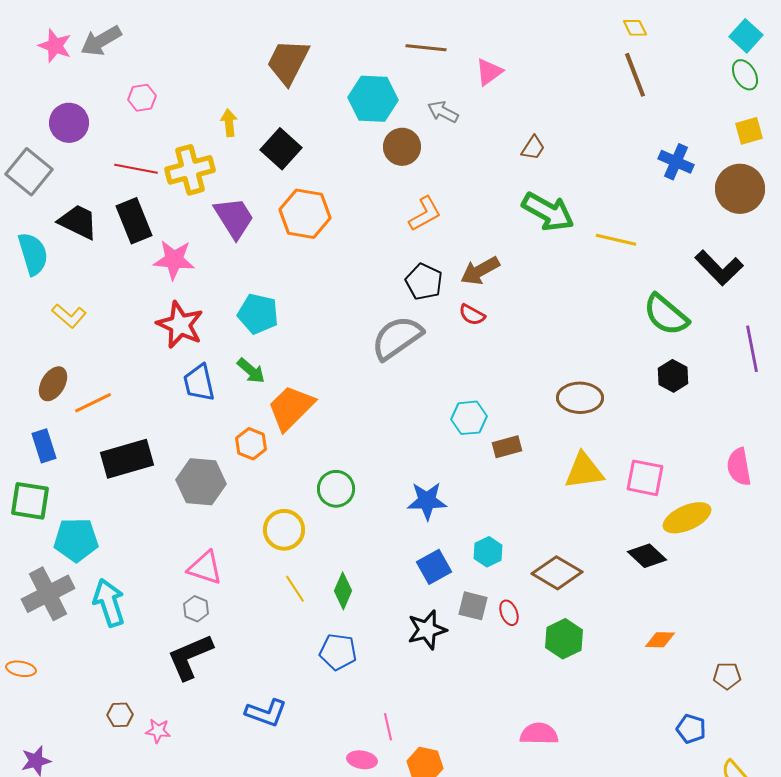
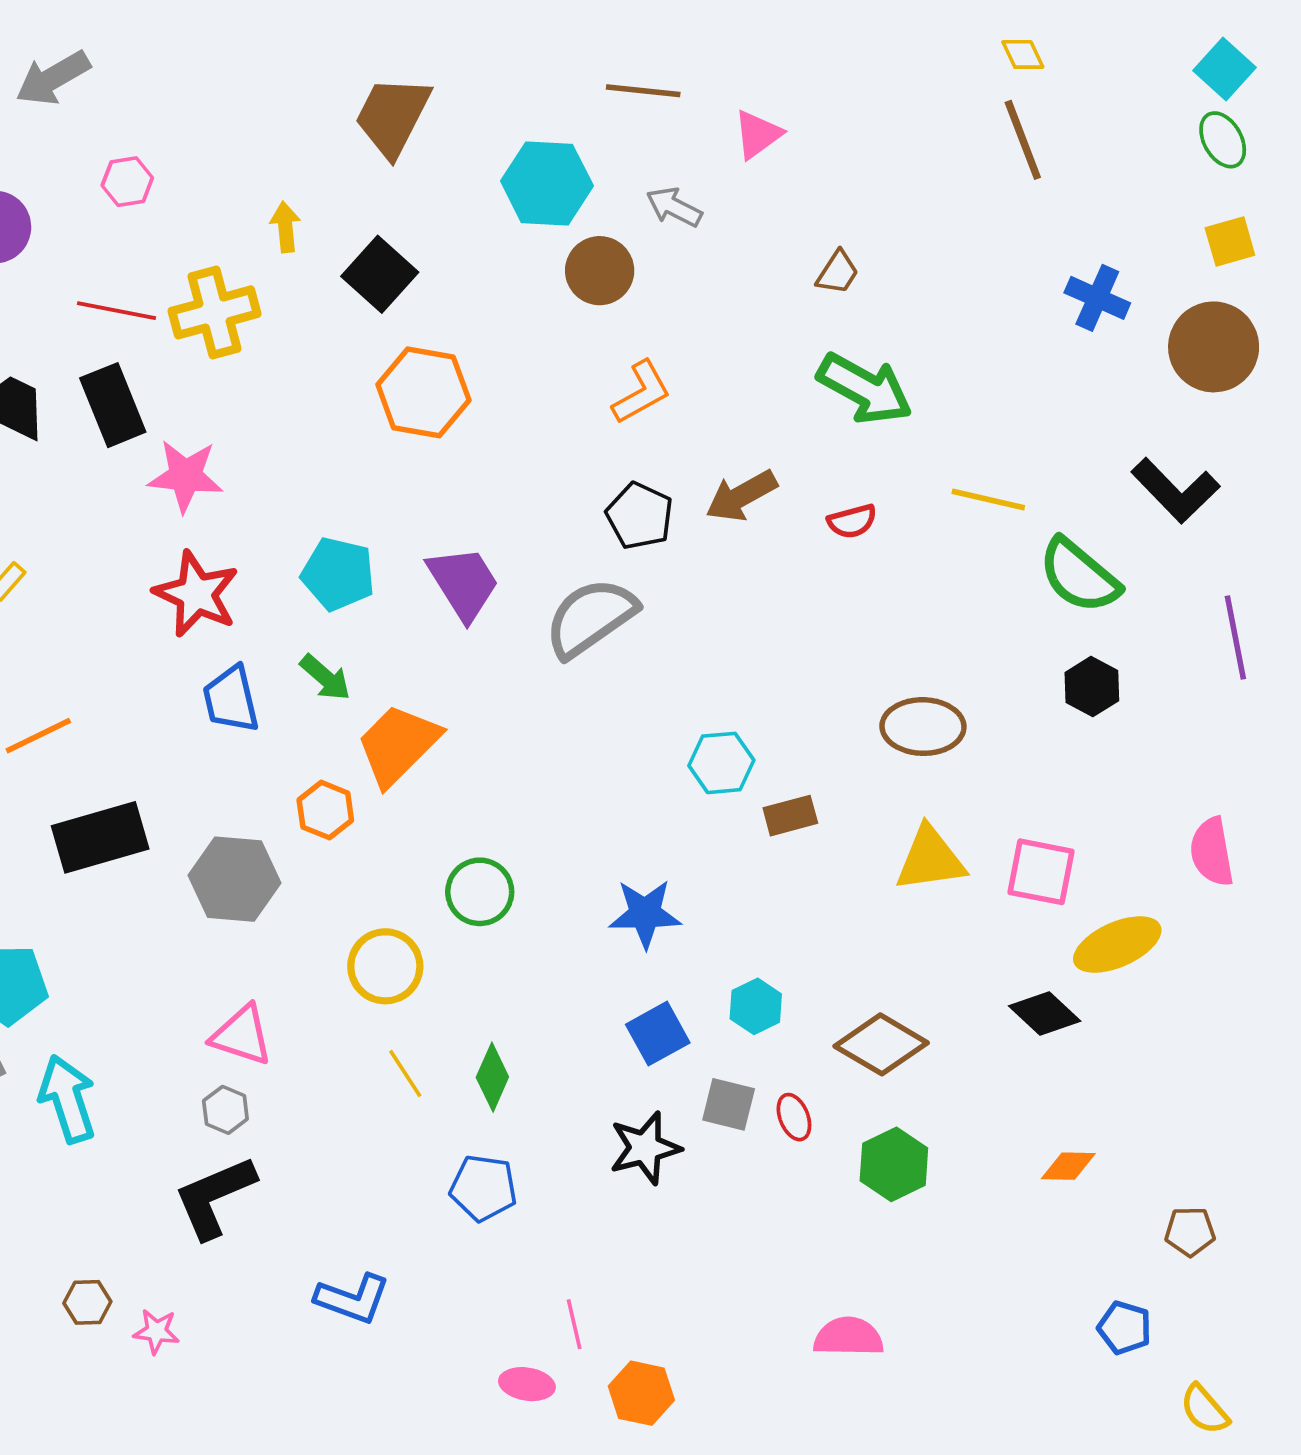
purple trapezoid: (234, 218) -> (463, 583), moved
yellow line: (616, 240) -> (988, 500), moved
red semicircle: (472, 315) -> (852, 521), moved, turned -44

